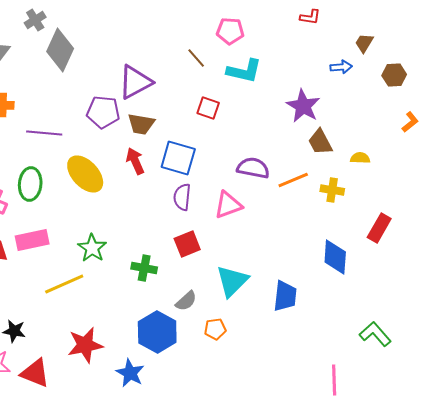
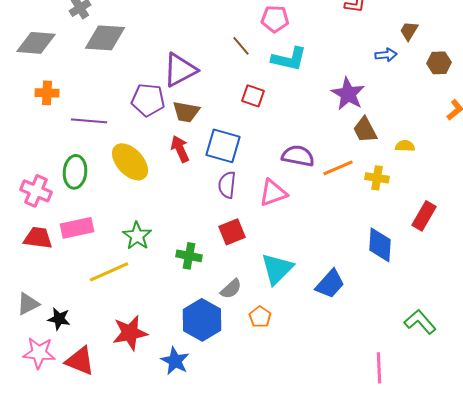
gray diamond: (60, 50) -> (105, 38), turned 69
blue trapezoid: (285, 296) -> (330, 284), turned 36
orange pentagon: (215, 329) -> (260, 317), turned -30

